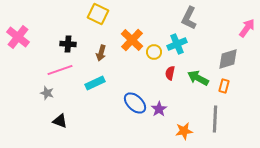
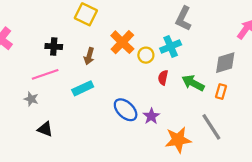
gray line: (215, 119) -> (211, 127), turned -36
orange star: (184, 131) -> (178, 140), size x1.4

